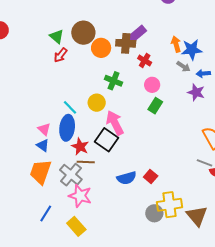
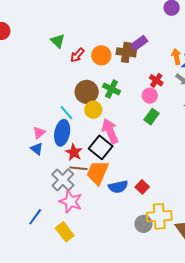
brown circle: (83, 33) -> (87, 92), moved
red arrow: (61, 55) -> (77, 55), moved
red cross: (145, 60) -> (156, 80), moved
pink triangle: (44, 129) -> (39, 133), turned 32
orange trapezoid: (40, 172) -> (98, 173), moved

